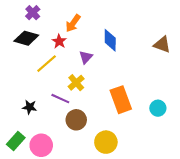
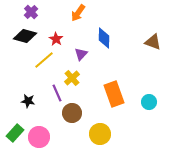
orange arrow: (73, 23) -> (78, 13), moved
purple line: (60, 99) -> (57, 93), turned 42

